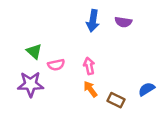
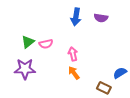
green triangle: (34, 51) -> (28, 42), turned 40
pink semicircle: (56, 65) -> (46, 44), moved
brown rectangle: (116, 100) -> (104, 88), moved

